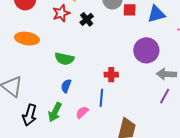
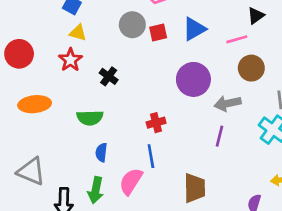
black cross: (87, 19) -> (109, 76), moved
purple line: (165, 96) -> (220, 136), moved
pink semicircle: (82, 112) -> (131, 181), size x1.5

